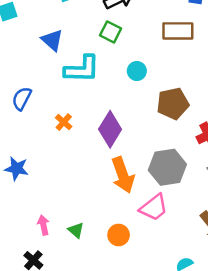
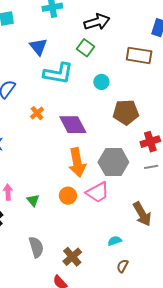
purple diamond: (110, 129) -> (73, 125), turned -68
orange circle: (119, 235) -> (68, 196), moved

